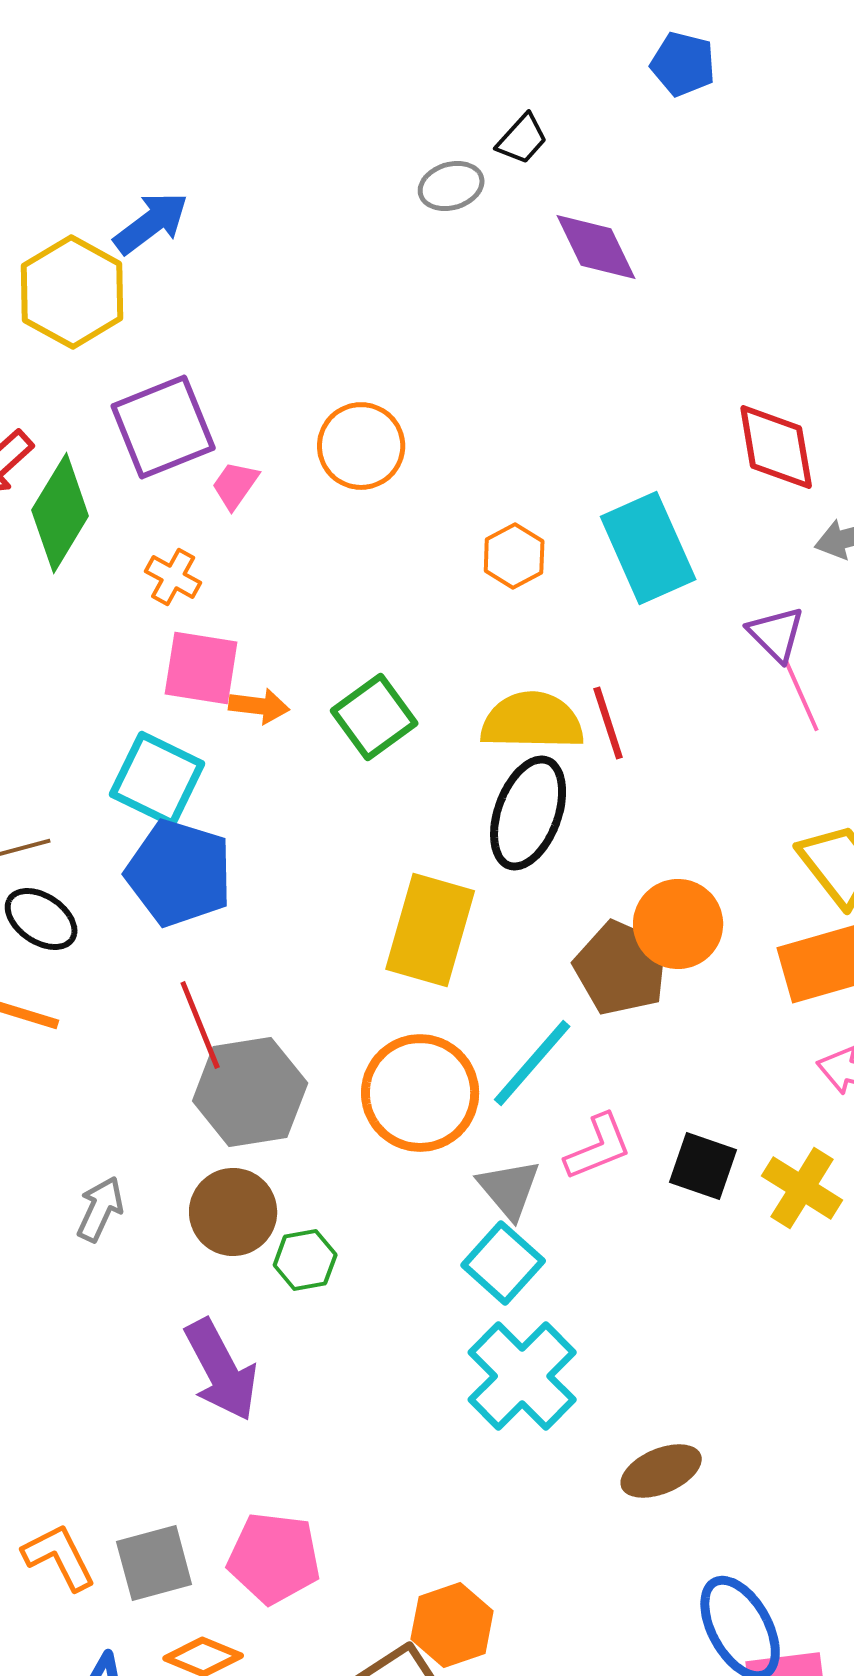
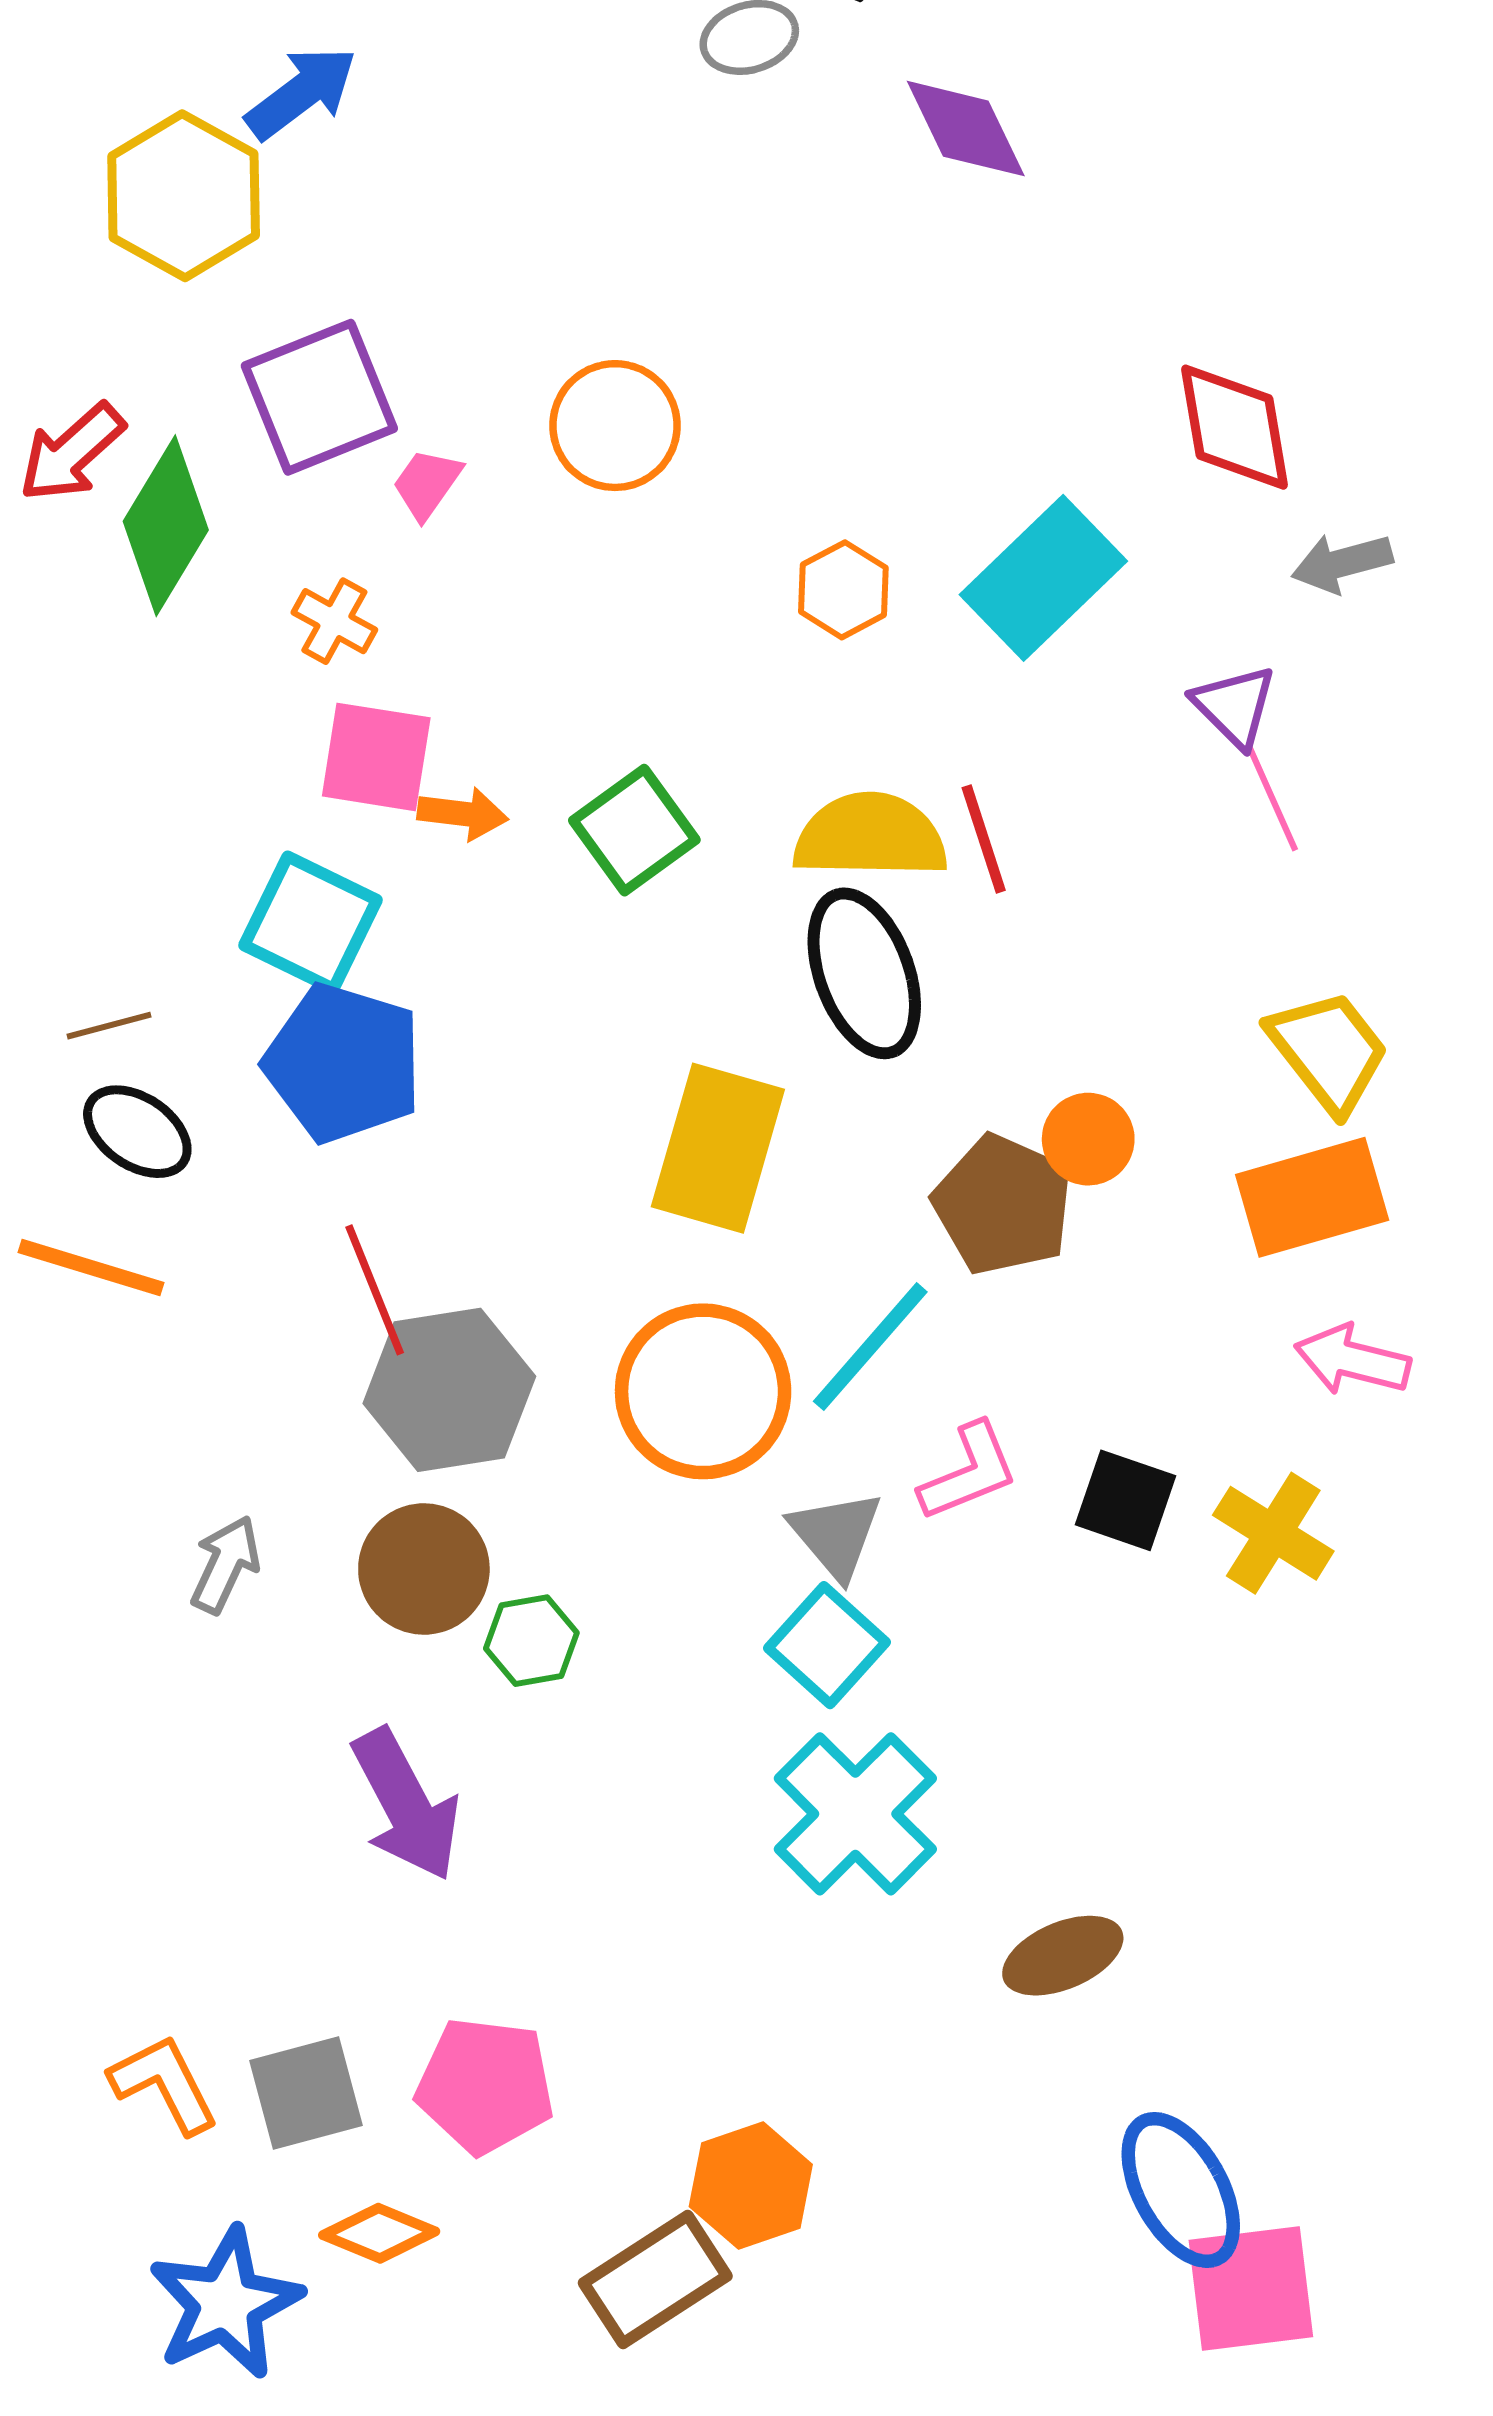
cyan rectangle: (648, 548) -> (1043, 578), turned 70
black ellipse: (528, 813) -> (864, 973), turned -40
orange circle: (678, 924) -> (1088, 1139), size x0.7

